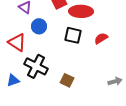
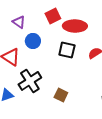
black cross: (36, 66) -> (30, 81), turned 30

